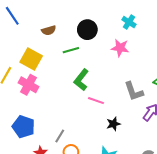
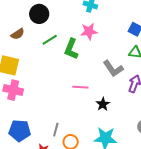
black circle: (87, 30) -> (39, 14), moved
green line: (71, 50) -> (50, 40), moved
green L-shape: (81, 80) -> (71, 49), moved

